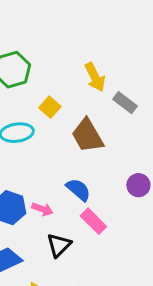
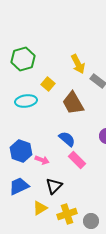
pink arrow: (42, 209) -> (42, 160), moved
black triangle: (59, 245) -> (54, 186), moved

